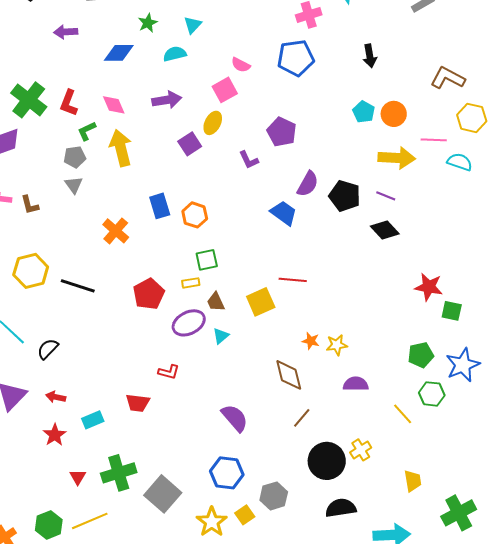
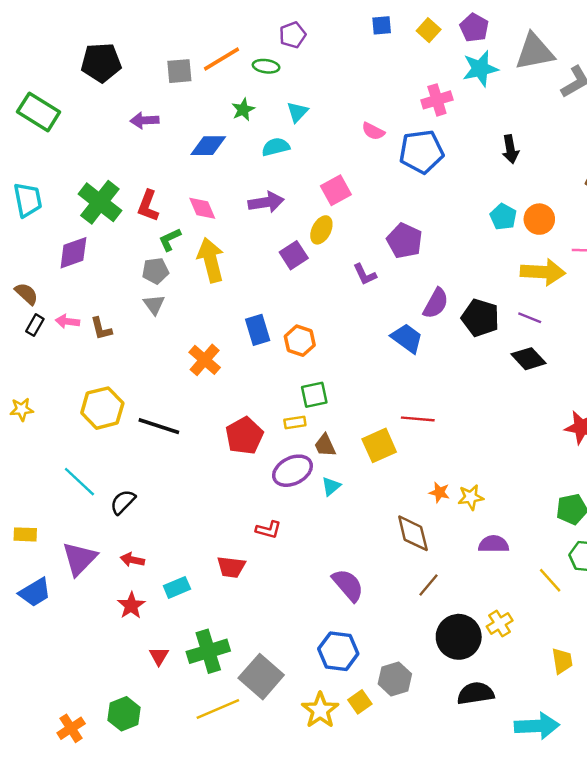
pink semicircle: (241, 65) -> (373, 131), moved
yellow line: (90, 521) -> (218, 709), moved

